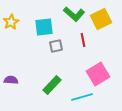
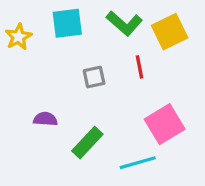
cyan square: (44, 27) -> (67, 23), moved
purple semicircle: (11, 80) -> (45, 119), moved

